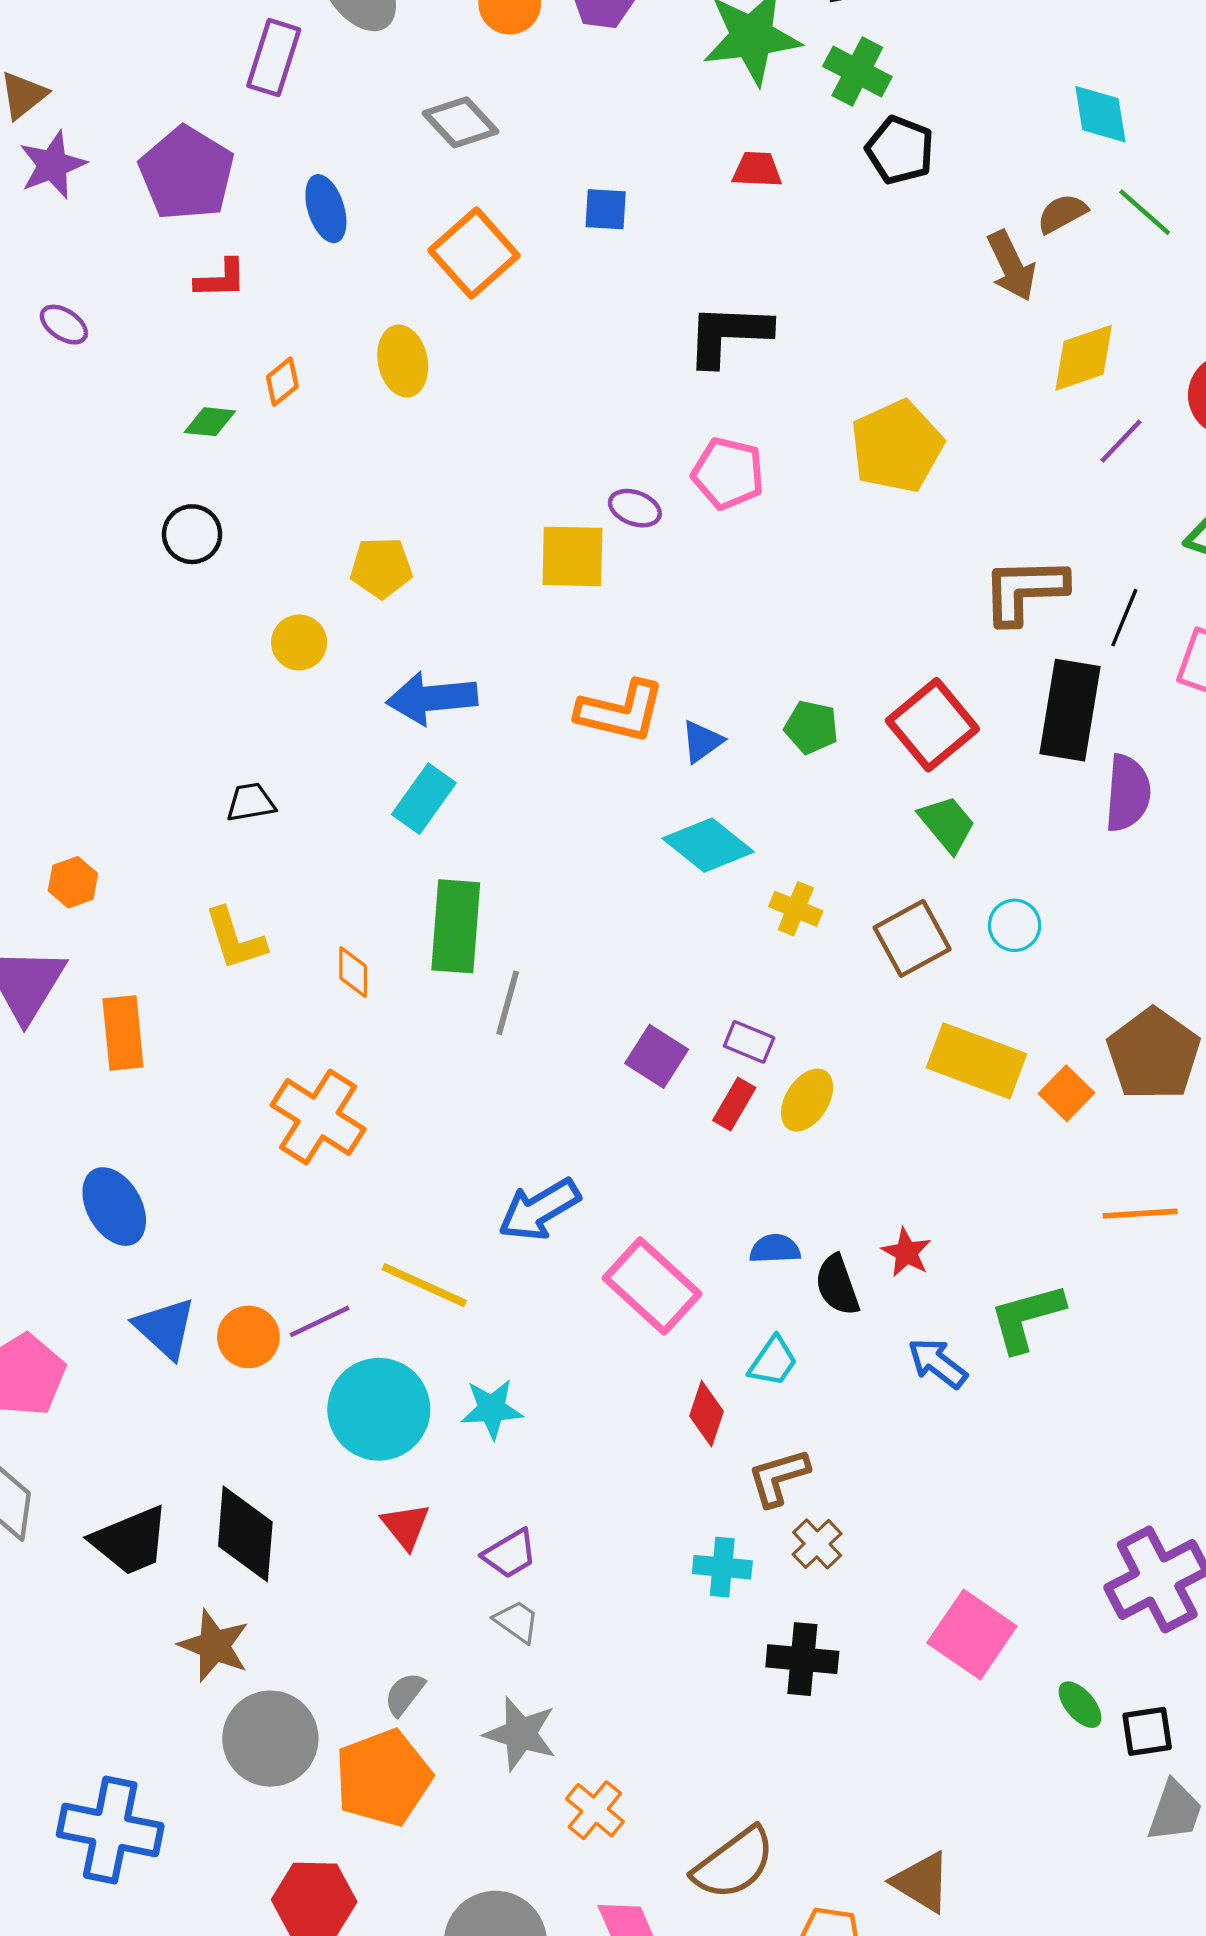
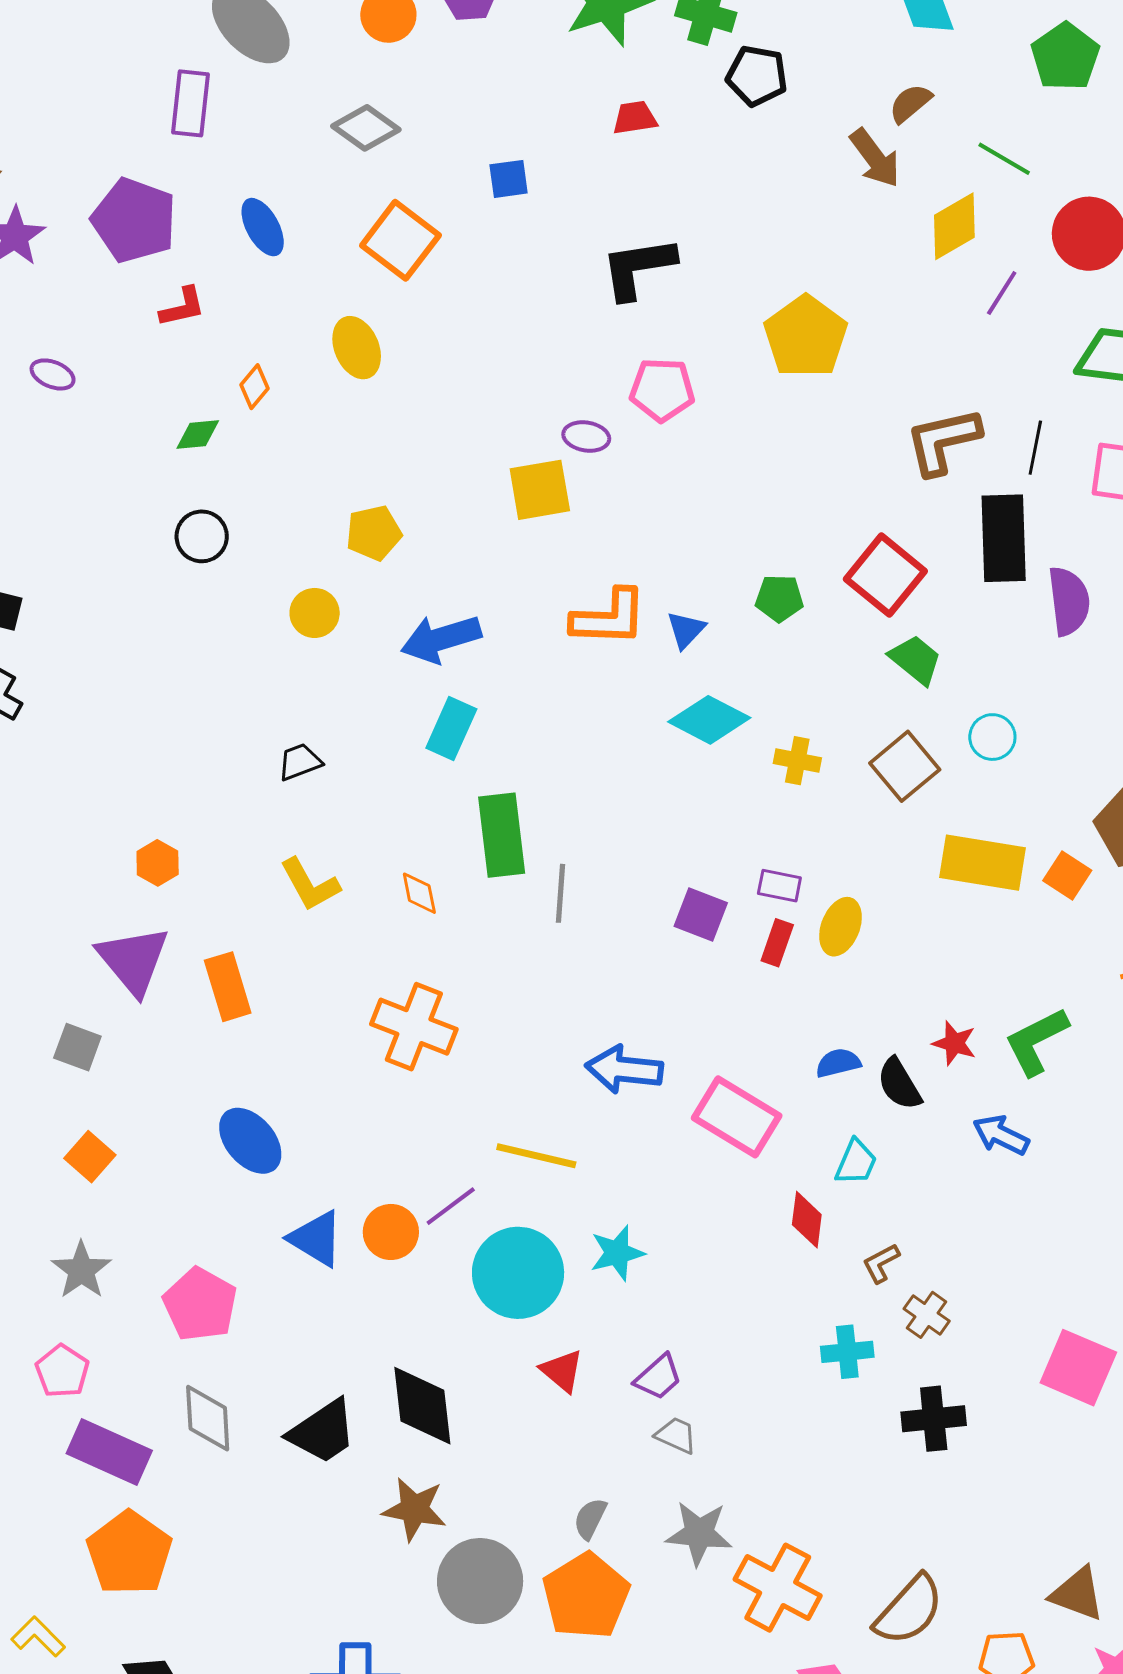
green line: (1145, 212) -> (1004, 159), moved
blue arrow: (539, 1209) -> (624, 1069), turned 48
green L-shape: (1027, 1318) -> (1036, 1041), moved
brown L-shape: (778, 1477) -> (881, 1263), size x0.7
orange cross: (595, 1810) -> (778, 1588), size x1.6

